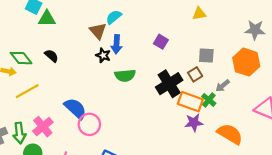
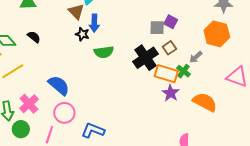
purple square: (161, 42) -> (171, 22), moved
gray square: (206, 55) -> (157, 28), moved
purple star: (194, 123) -> (171, 93), turned -30
pink circle: (89, 124) -> (64, 113), moved

